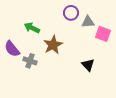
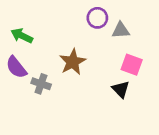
green arrow: (32, 28) -> (22, 36), moved
pink square: (103, 34) -> (132, 65), moved

